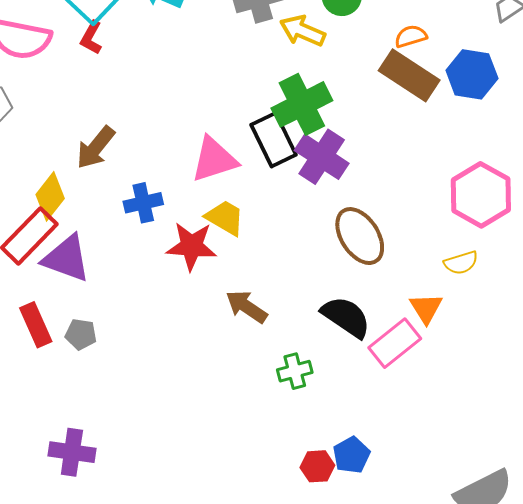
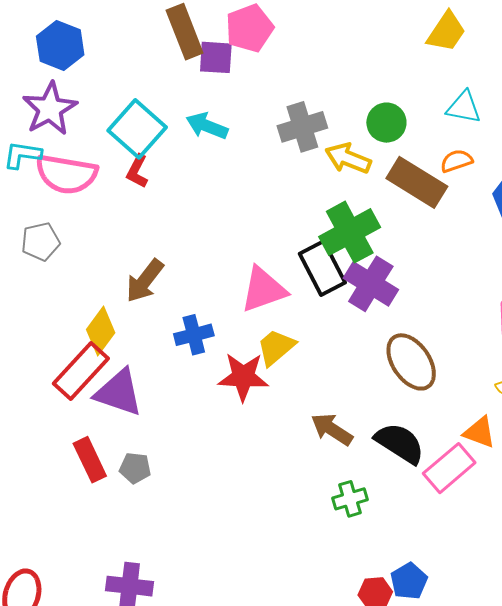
brown rectangle: (409, 75) -> (417, 182), moved
yellow trapezoid: (225, 218) -> (276, 347), turned -69
brown arrow: (247, 307) -> (332, 429), moved
orange triangle: (426, 308) -> (479, 432), turned -36

